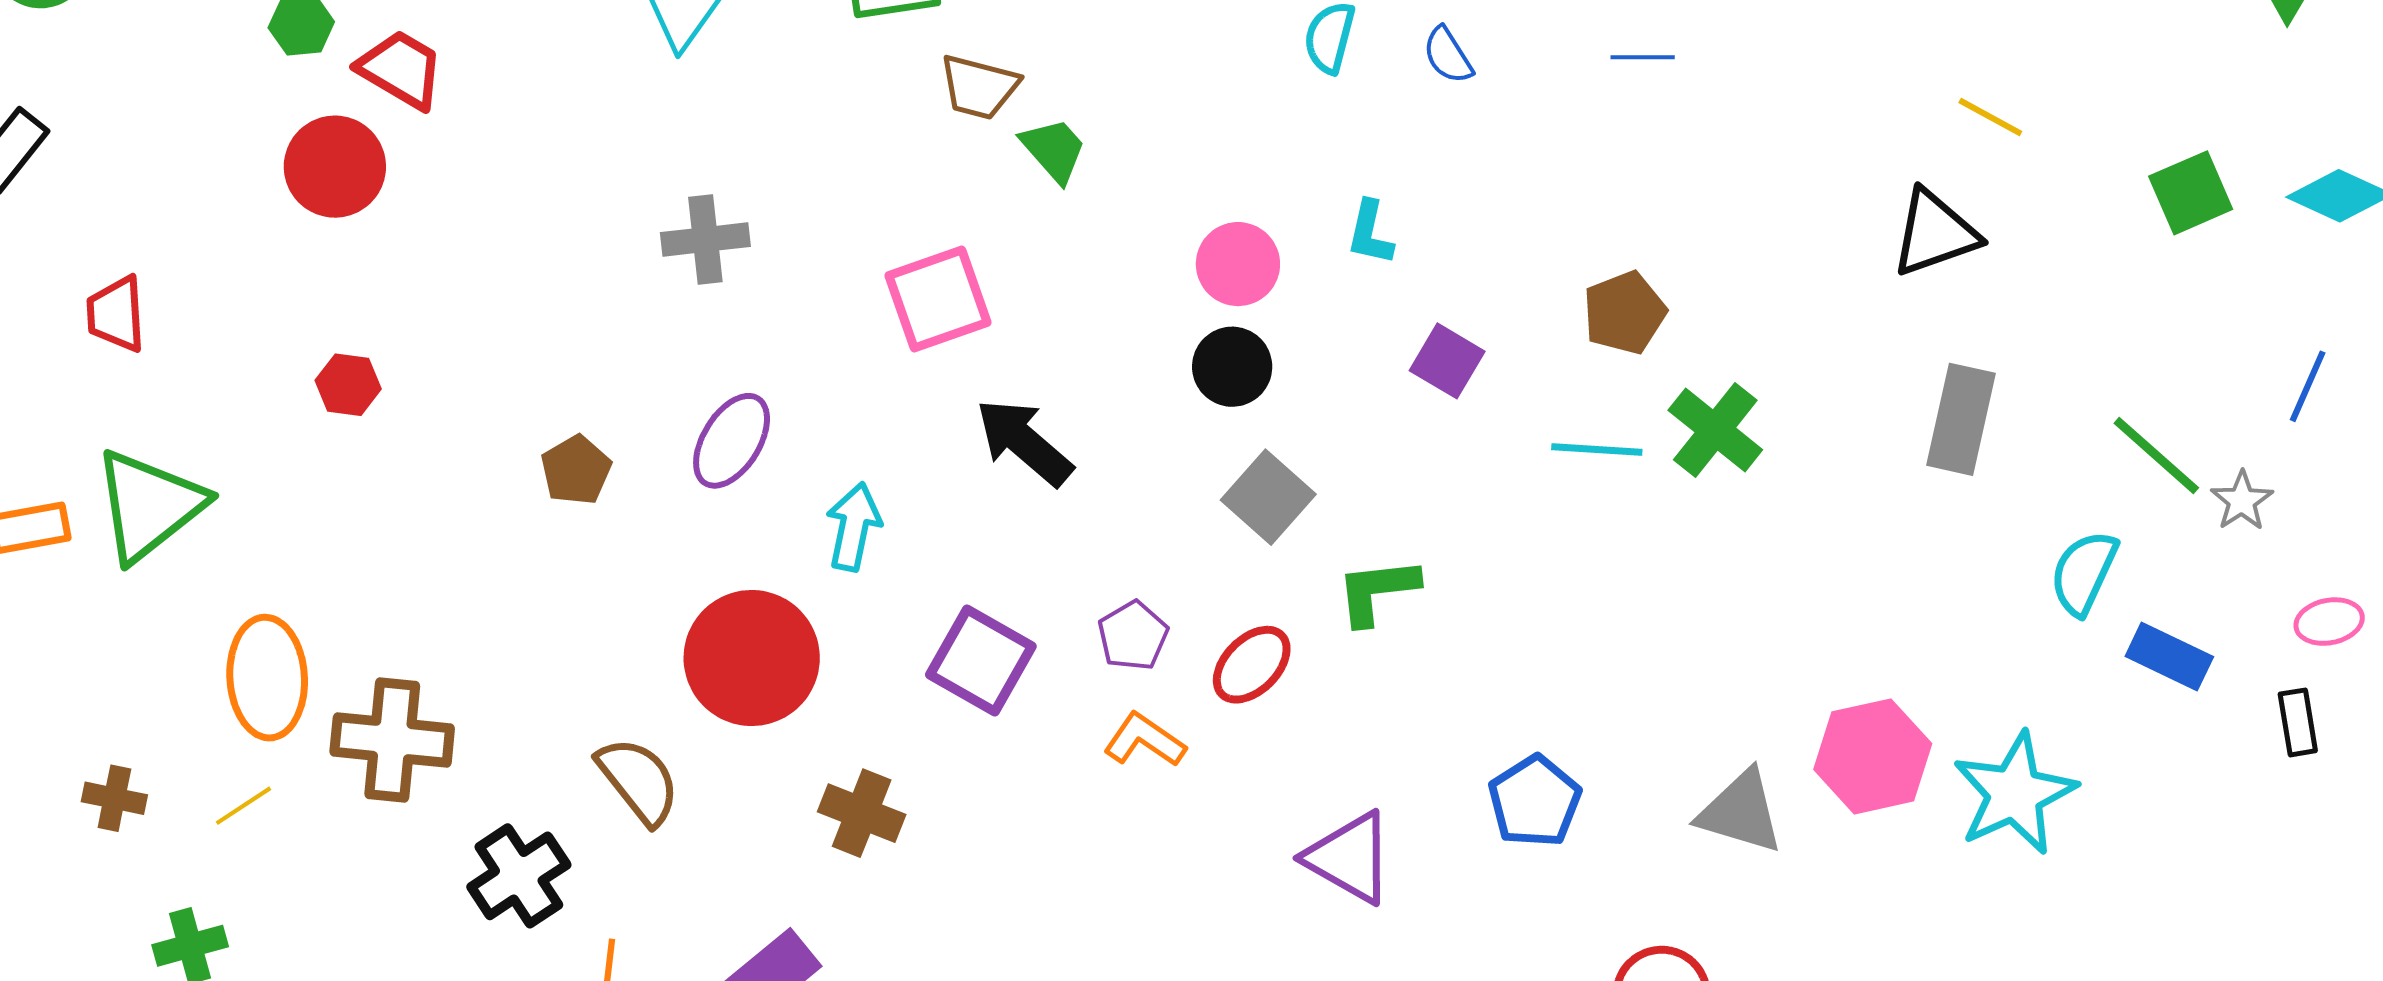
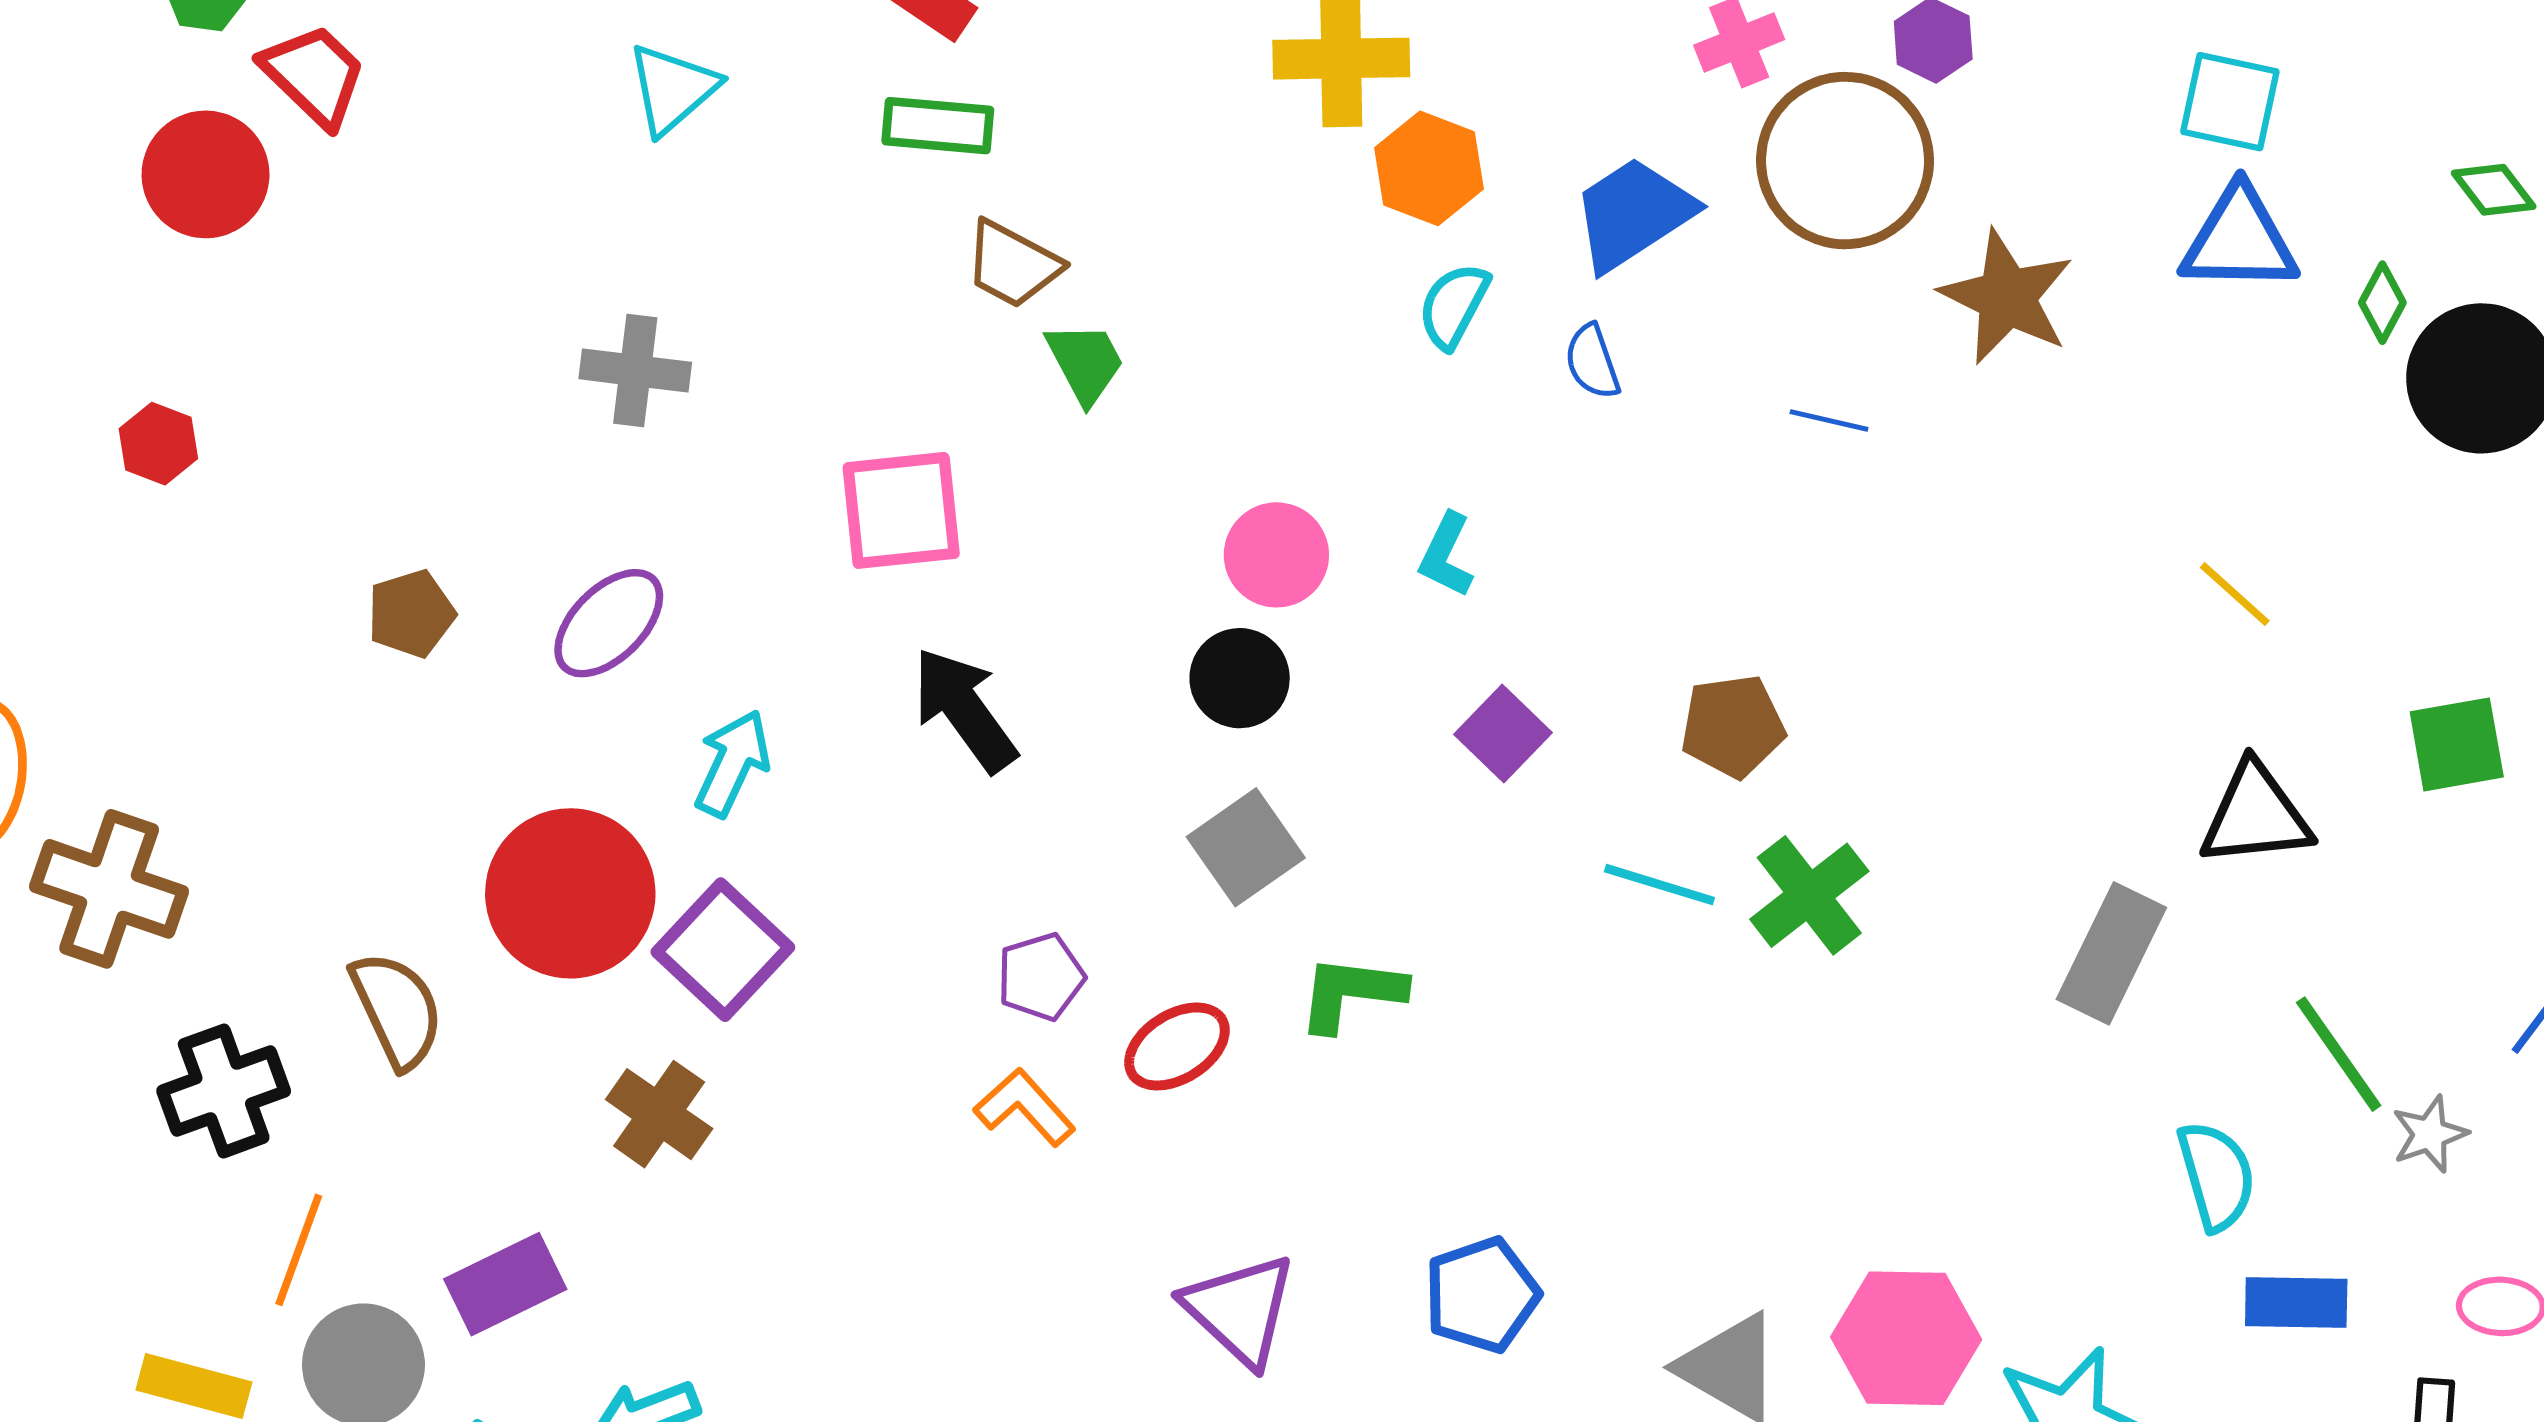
black triangle: (1935, 233) -> (2256, 815), moved
cyan semicircle: (2084, 573) -> (2216, 1176), turned 126
blue rectangle: (2169, 656) -> (2296, 1302), turned -38
purple square: (981, 661) -> (723, 950), moved

